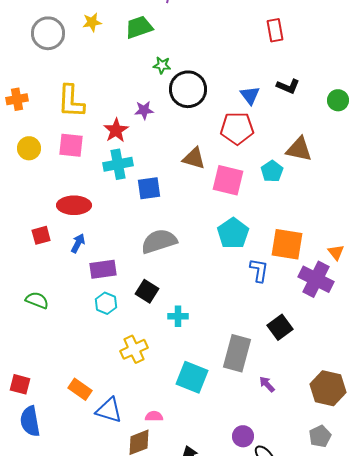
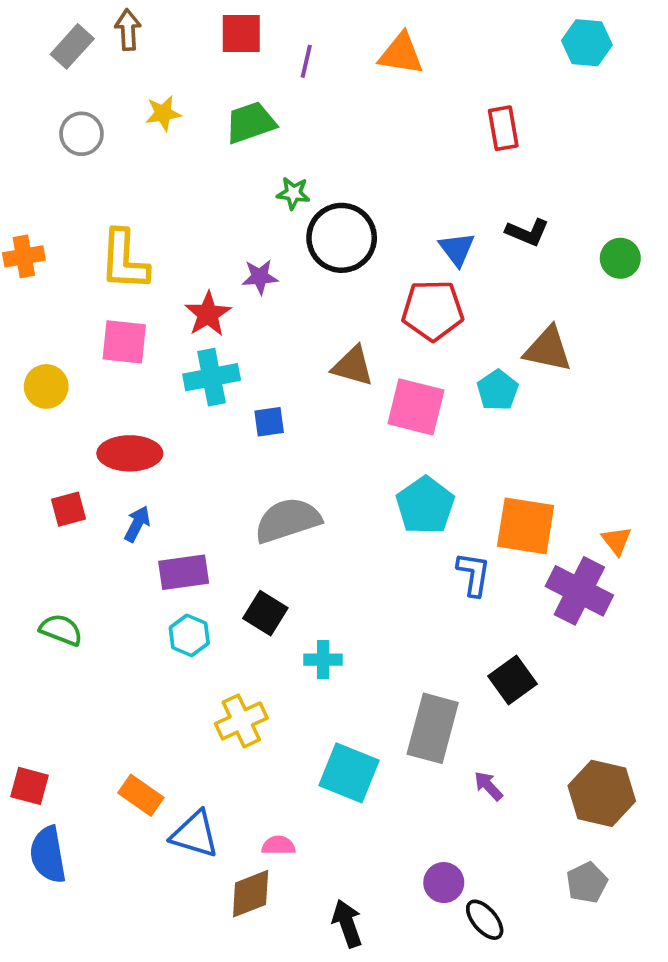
gray circle: (48, 33) -> (81, 134), size x0.7
yellow circle: (29, 148) -> (46, 386), moved
blue square: (149, 188) -> (269, 422), size x0.7

